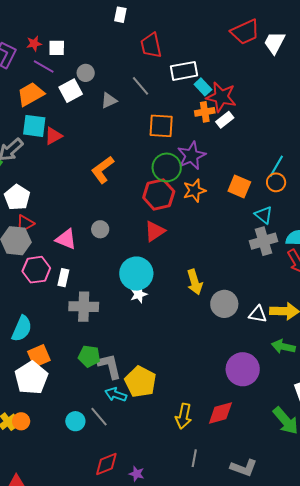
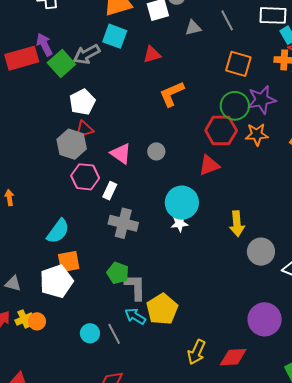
red triangle: (53, 136) -> (152, 54), moved

